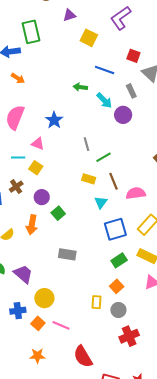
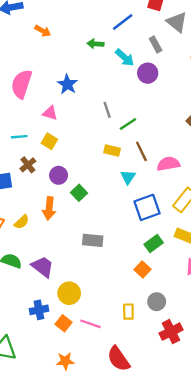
blue line: (105, 70) -> (123, 22), turned -54
orange arrow: (18, 78) -> (43, 31), moved
cyan line: (18, 157) -> (19, 137), moved
orange square: (117, 286) -> (143, 269), moved
yellow rectangle: (96, 302) -> (128, 312), moved

